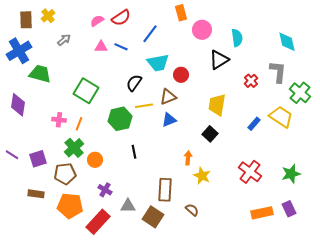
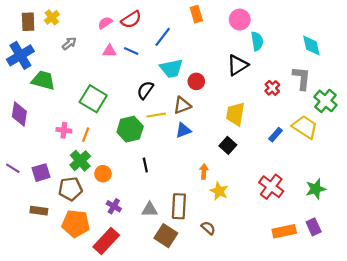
pink circle: (202, 30) -> (240, 20), moved
gray triangle: (128, 206) -> (150, 210), moved

